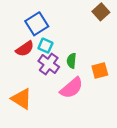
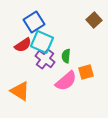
brown square: (101, 12) -> (94, 20), moved
cyan square: (45, 46) -> (42, 42), size x1.6
orange square: (100, 71) -> (86, 72), moved

